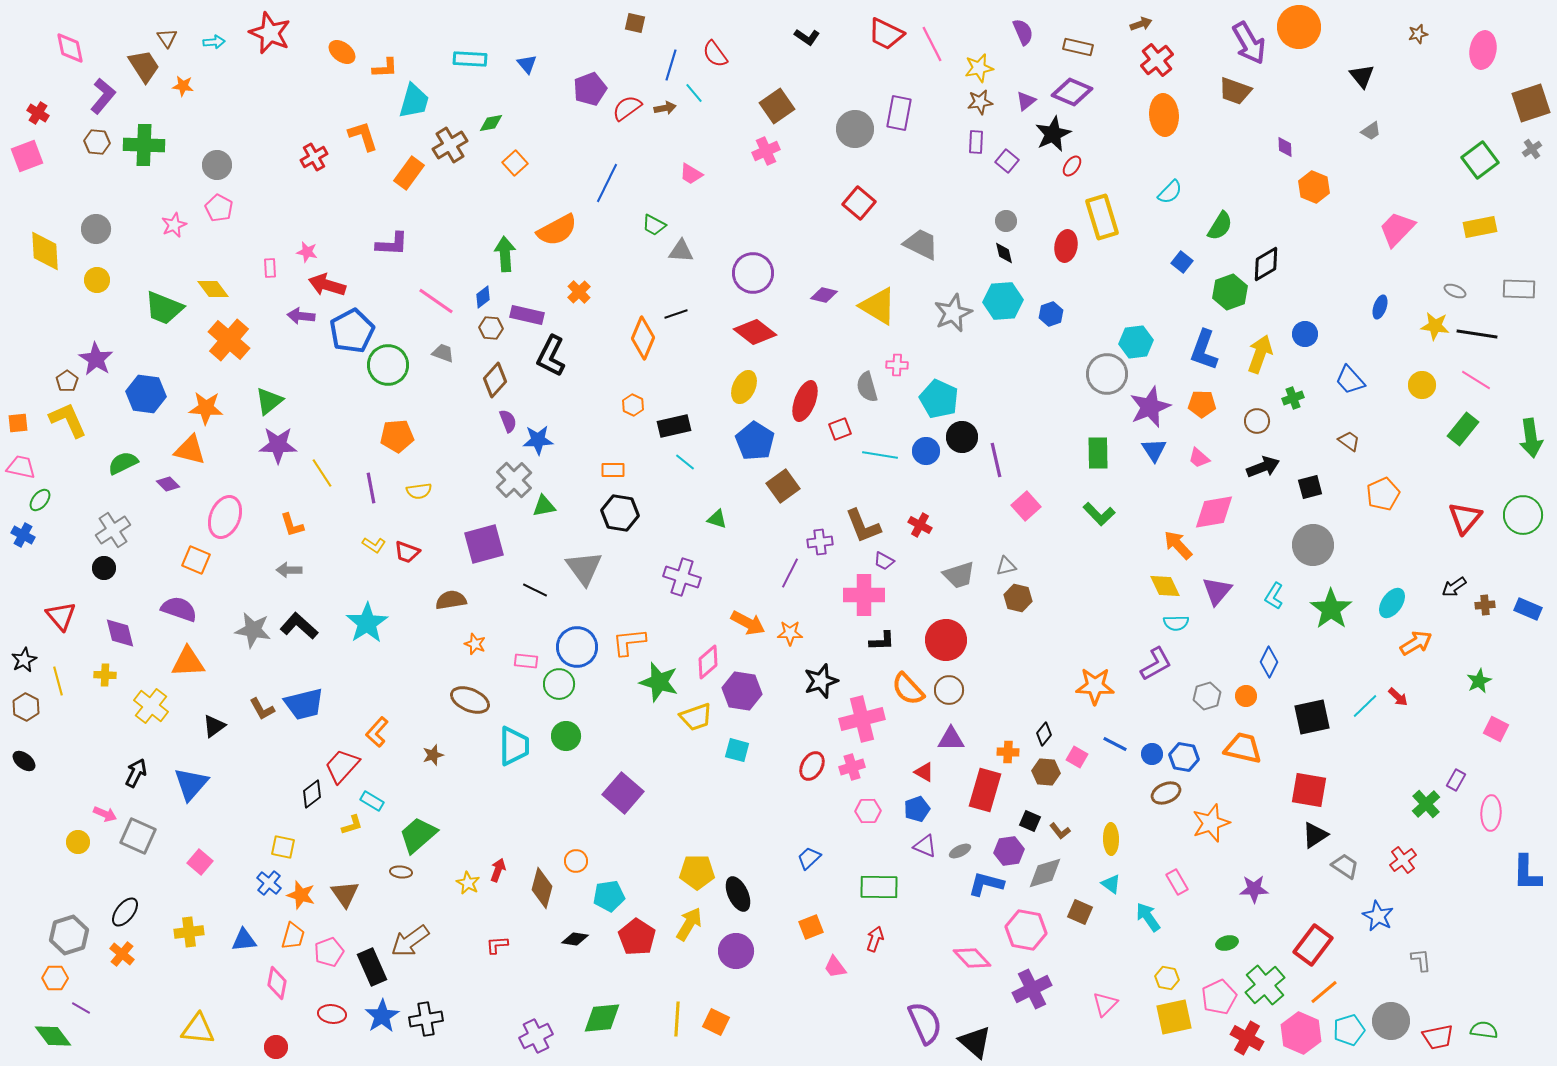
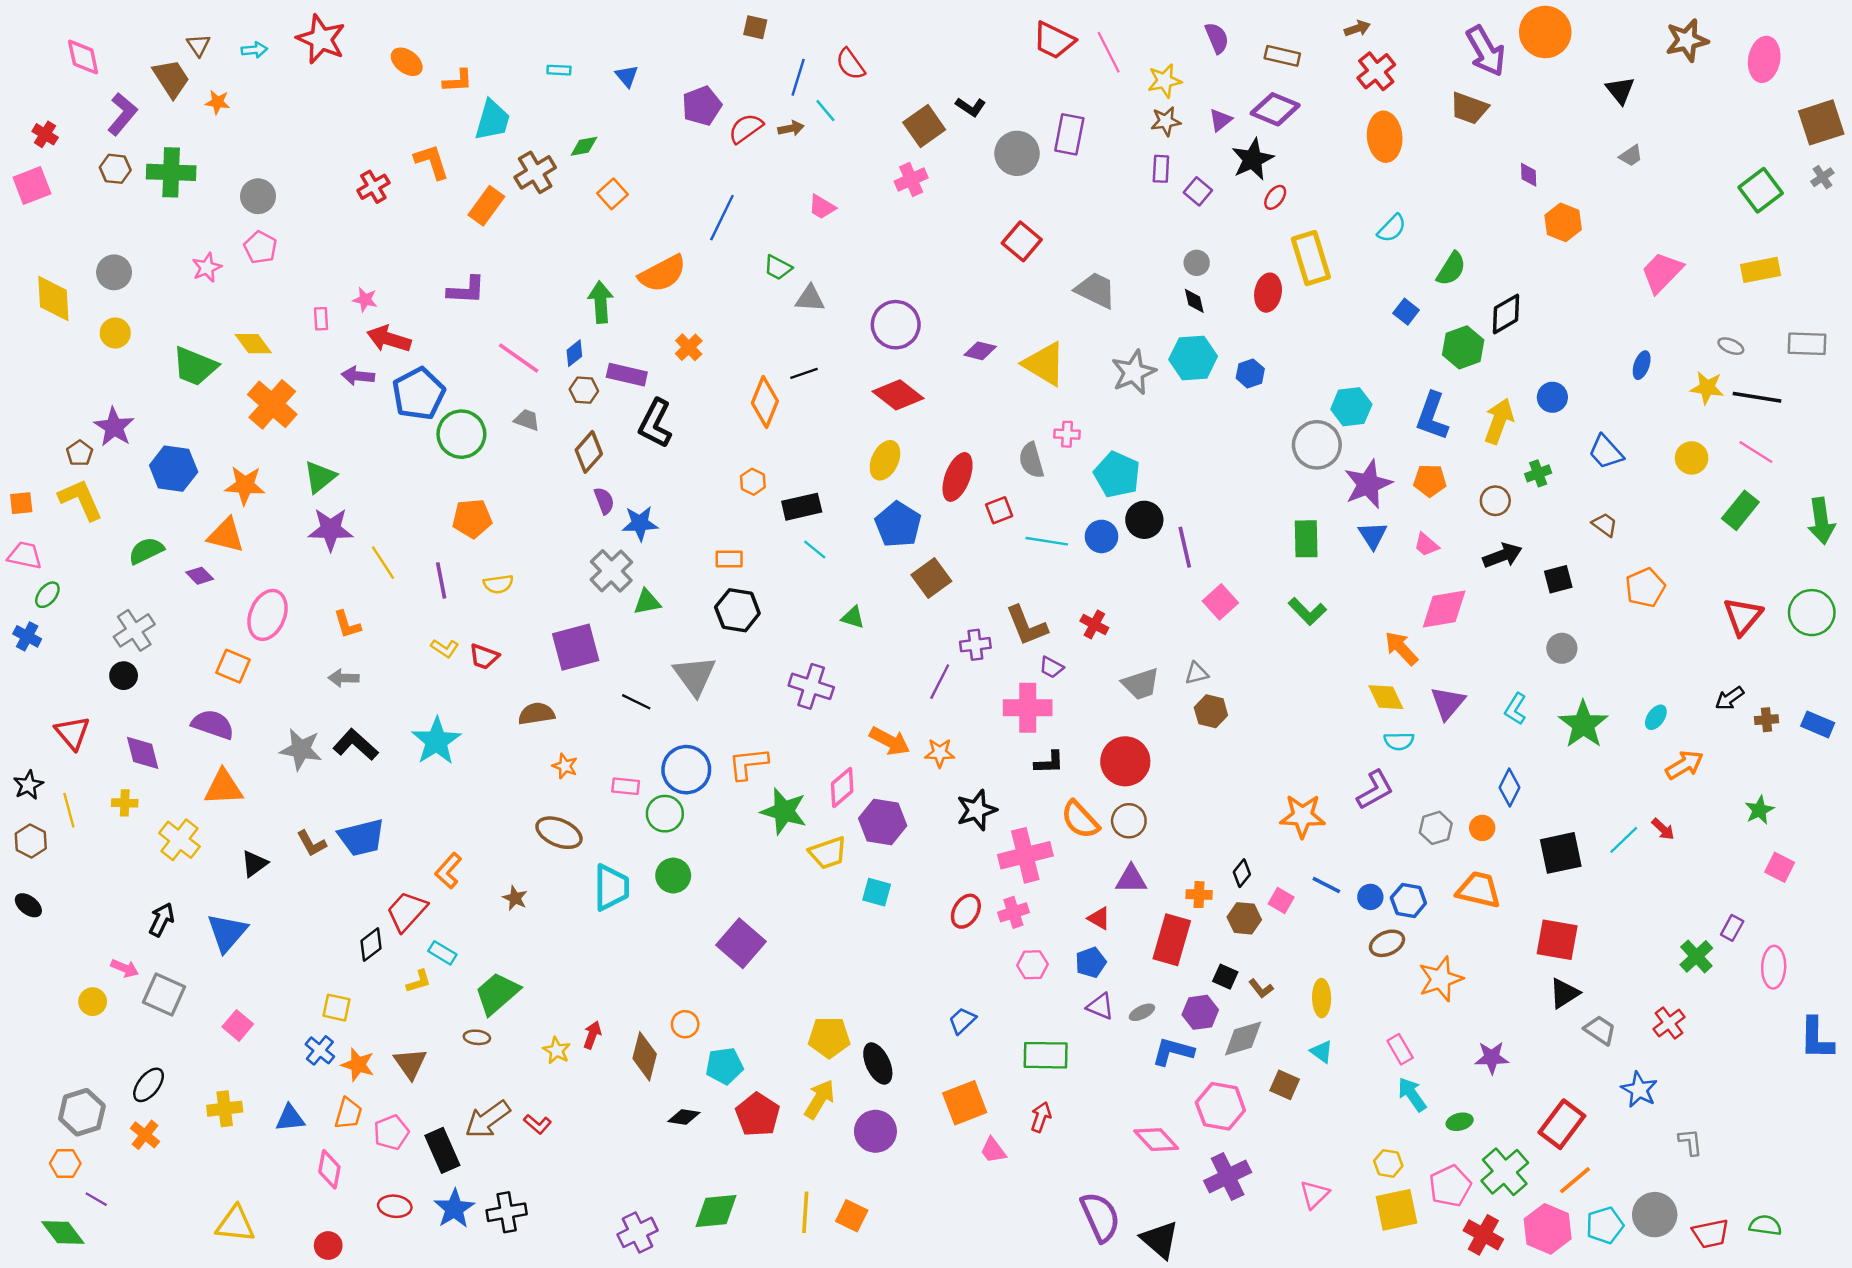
brown star: (1418, 34) -> (1687, 40), size x1.8
black L-shape: (807, 37) -> (971, 107), moved
cyan rectangle: (470, 59) -> (559, 70), size x0.6
gray circle: (1313, 545) -> (1562, 648), size x0.6
cyan ellipse: (1392, 603) -> (1656, 717), size x0.7
brown star: (433, 755) -> (515, 898), turned -30
cyan arrow: (1148, 917) -> (1412, 1094), moved
orange square: (811, 927) -> (965, 1103), size x1.5
red L-shape: (497, 945) -> (538, 1124), moved, turned -135

